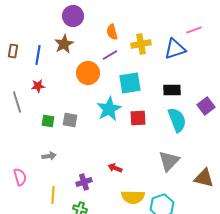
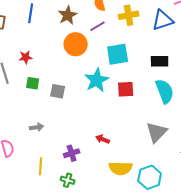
brown star: (64, 44) -> (68, 15), moved
blue line: (38, 55) -> (31, 13), moved
green square: (48, 121) -> (33, 83), moved

